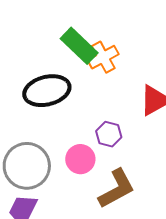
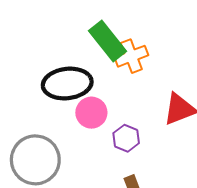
pink circle: (80, 159) -> (91, 113), moved

